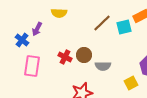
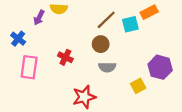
purple arrow: (37, 29) -> (39, 18), moved
brown circle: (84, 55) -> (101, 44), moved

